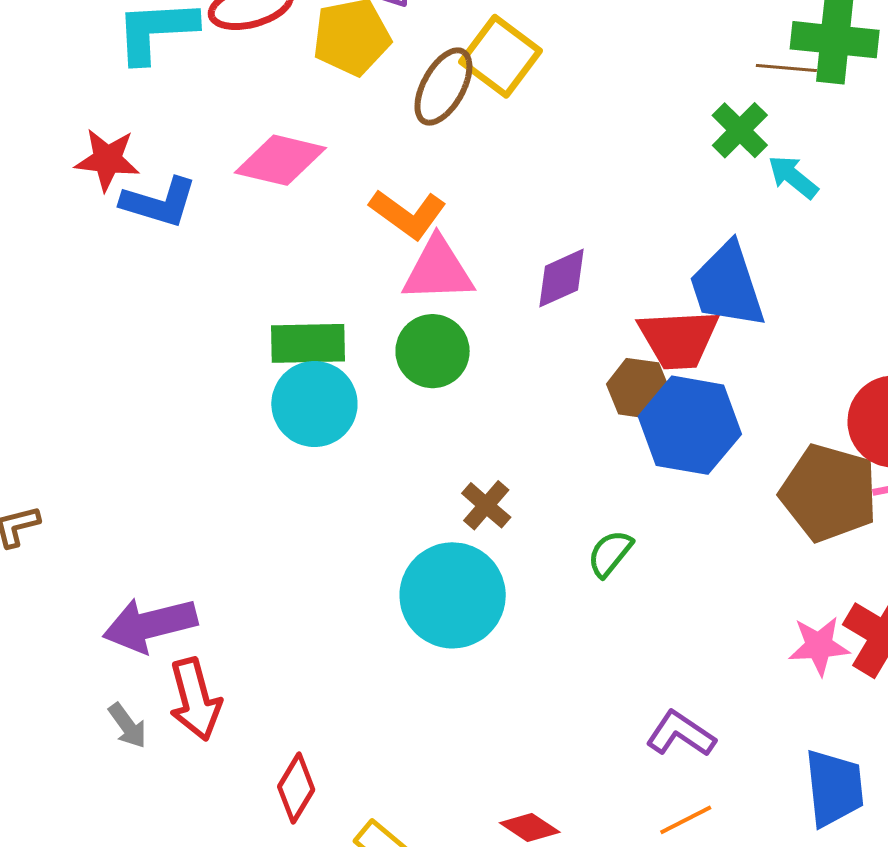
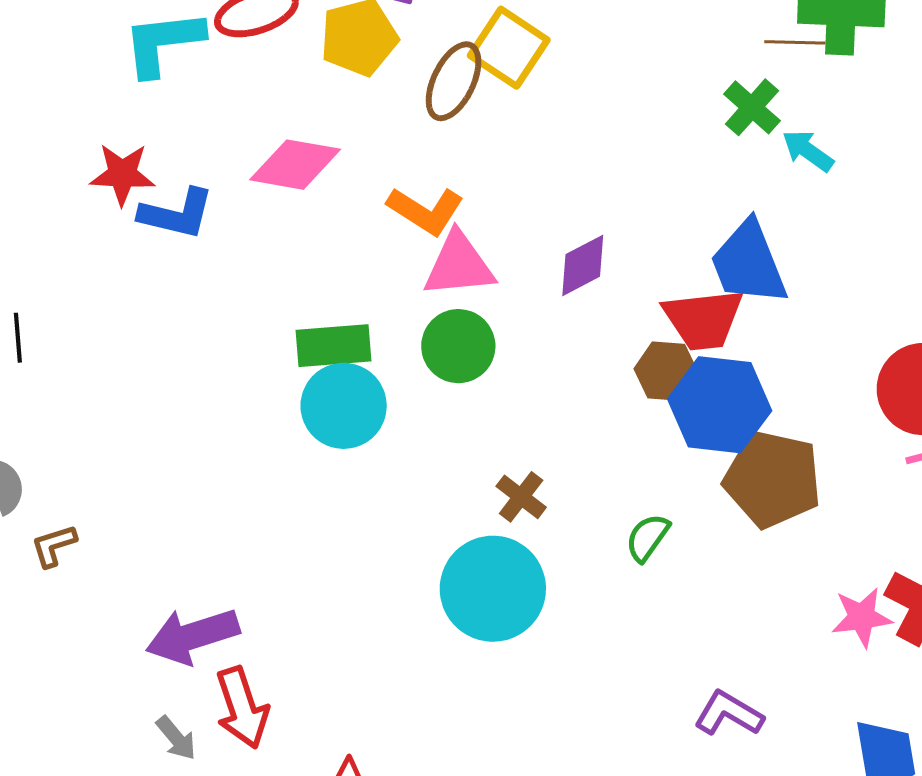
brown pentagon: (829, 493) -> (773, 479), moved

